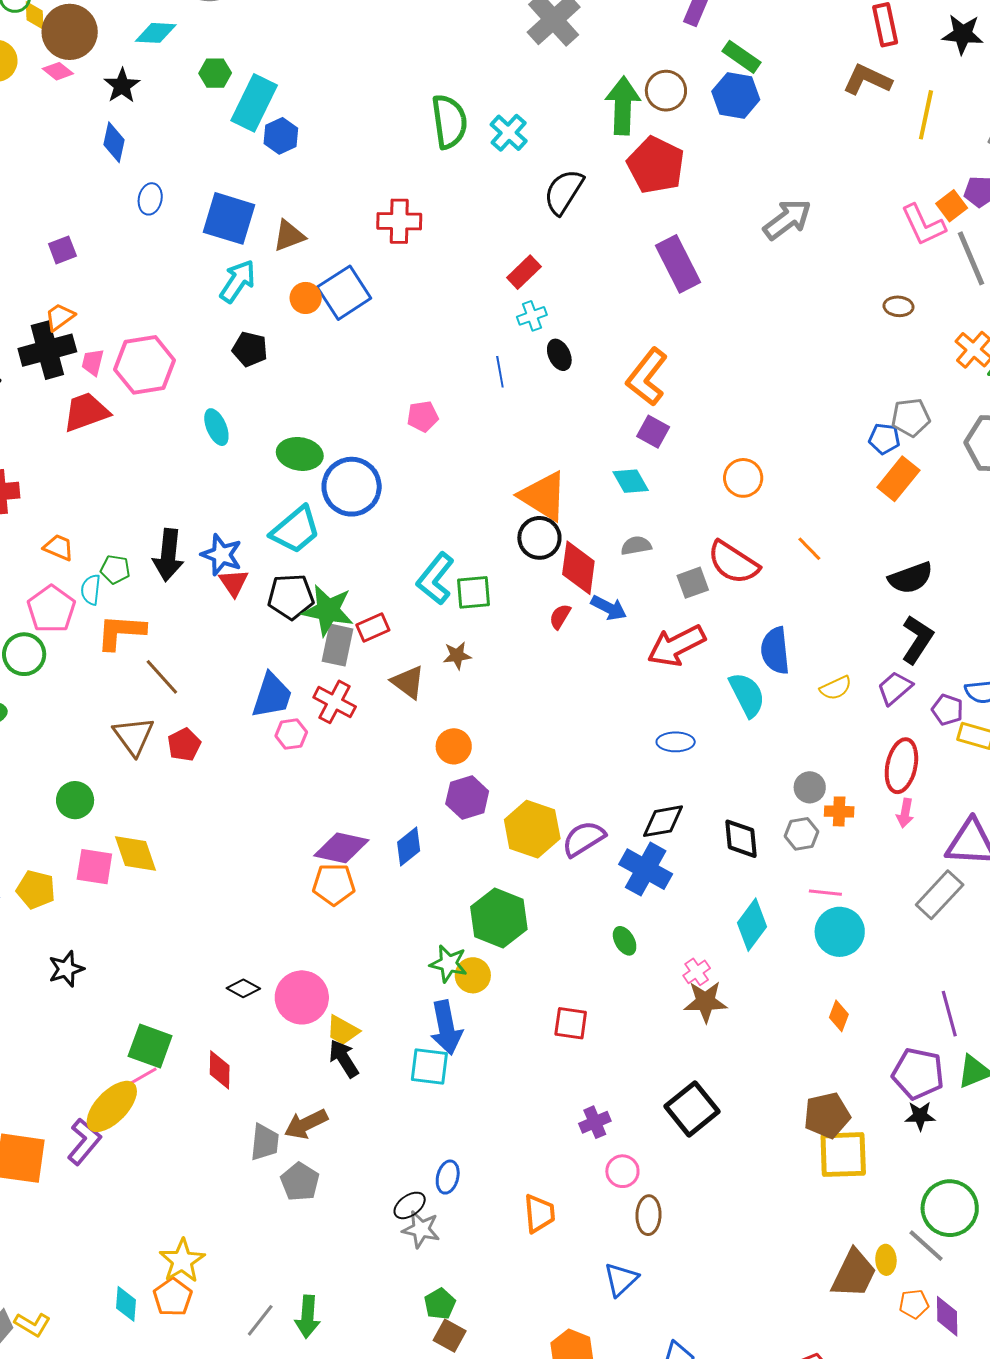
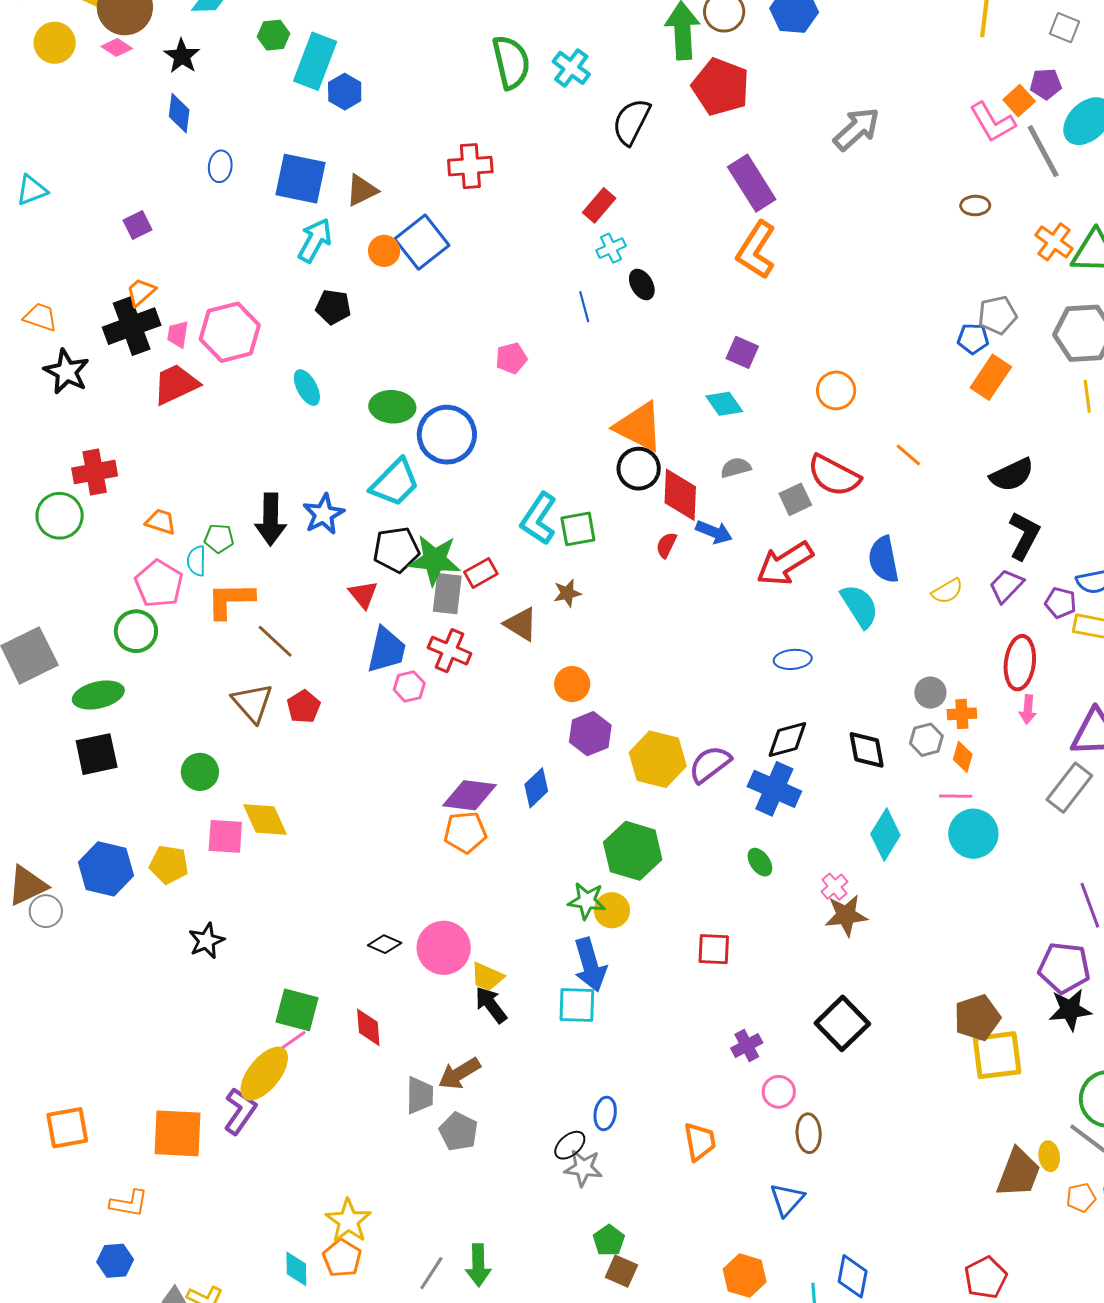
orange L-shape: (647, 377) -> (756, 250), moved
blue star: (222, 555) -> (324, 514), turned 30
red triangle: (234, 583) -> (363, 594), moved
orange diamond: (839, 1016) -> (963, 757), moved
black star: (920, 1116) -> (1070, 1010), size x1.4

